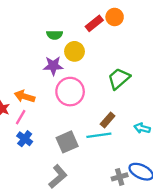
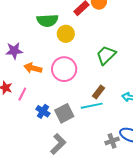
green semicircle: (55, 35) -> (47, 20), size x1.5
purple star: (53, 66) -> (14, 51), moved
orange arrow: (24, 96) -> (33, 68), moved
blue cross: (25, 139) -> (43, 111), moved

